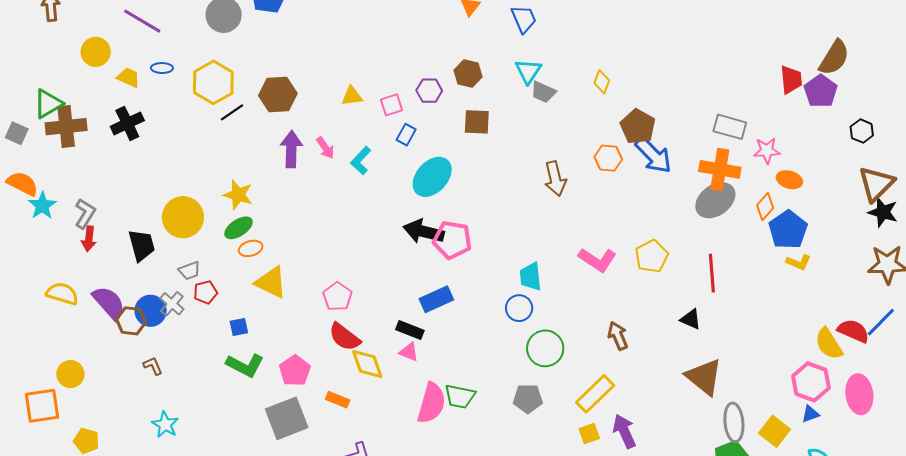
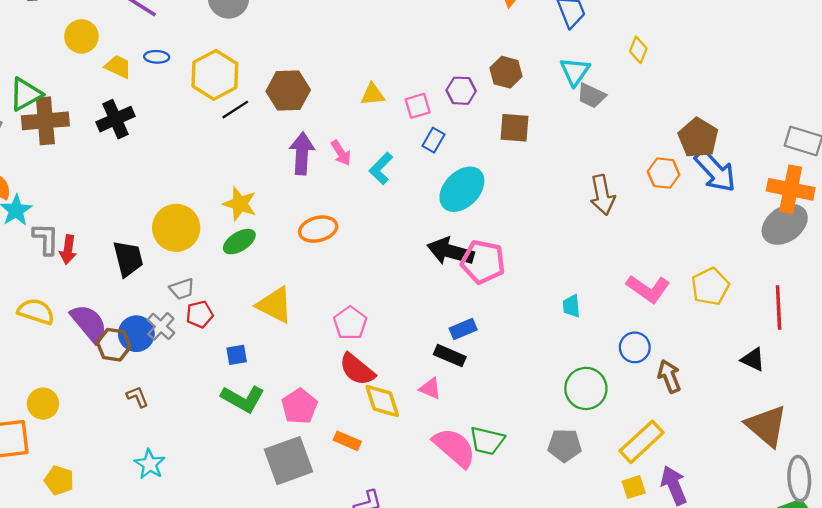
yellow diamond: (602, 82) -> (638, 50), moved
gray L-shape: (85, 214) -> (46, 239), moved, turned -32
orange ellipse: (251, 248) -> (318, 229), moved, size x1.4
cyan trapezoid: (531, 277) -> (571, 306), size x0.7
blue rectangle: (436, 299) -> (463, 329), size x0.7
blue circle: (519, 308) -> (635, 347), moved
black rectangle: (410, 330) -> (450, 356), moved
pink semicircle: (431, 403) -> (454, 448), turned -66

